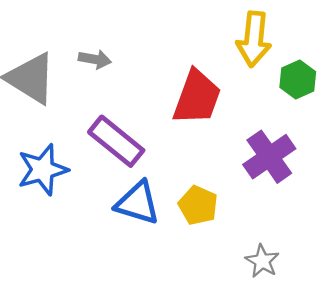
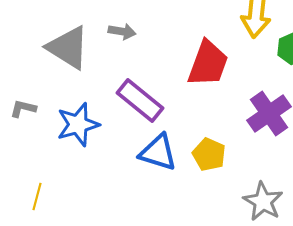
gray star: (262, 261) -> (263, 202), size x1.4

